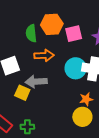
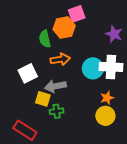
pink square: (74, 34) -> (77, 14), moved
green cross: (27, 127) -> (57, 111), moved

